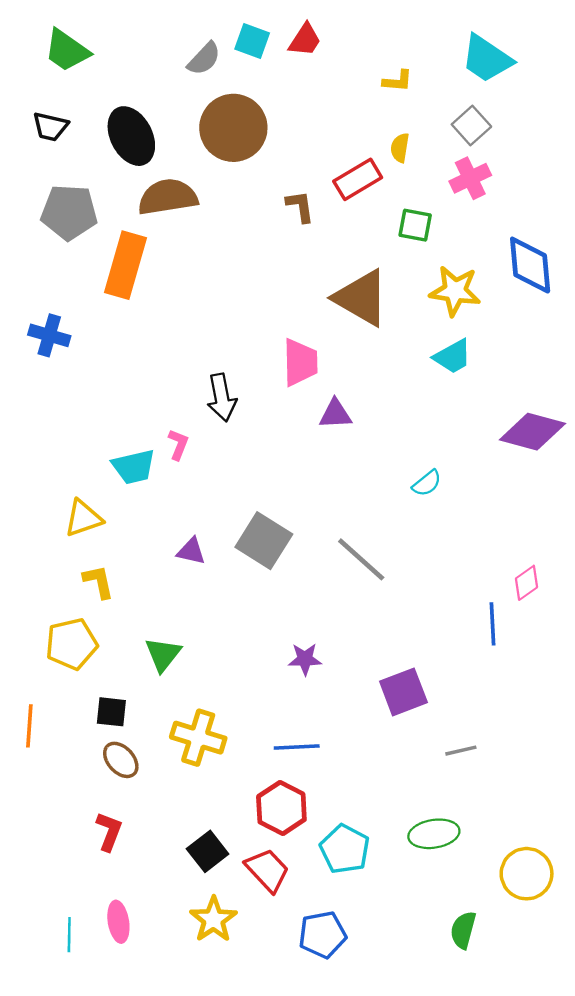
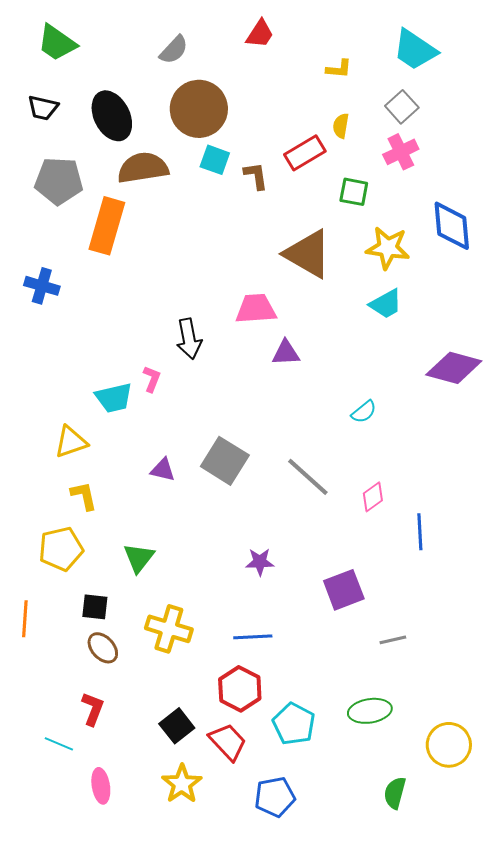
cyan square: (252, 41) -> (215, 160), moved
pink trapezoid: (300, 362) -> (256, 309), turned -93
pink diamond: (527, 583) -> (373, 497), moved
cyan line: (69, 935) -> (59, 744), moved, turned -68

